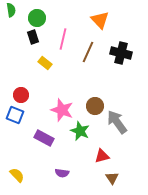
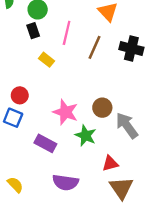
purple semicircle: (62, 173) -> (65, 182), size x1.6
brown triangle: (112, 178) -> (121, 188), size x1.6

